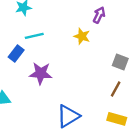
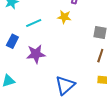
cyan line: (34, 36) -> (34, 23), moved

